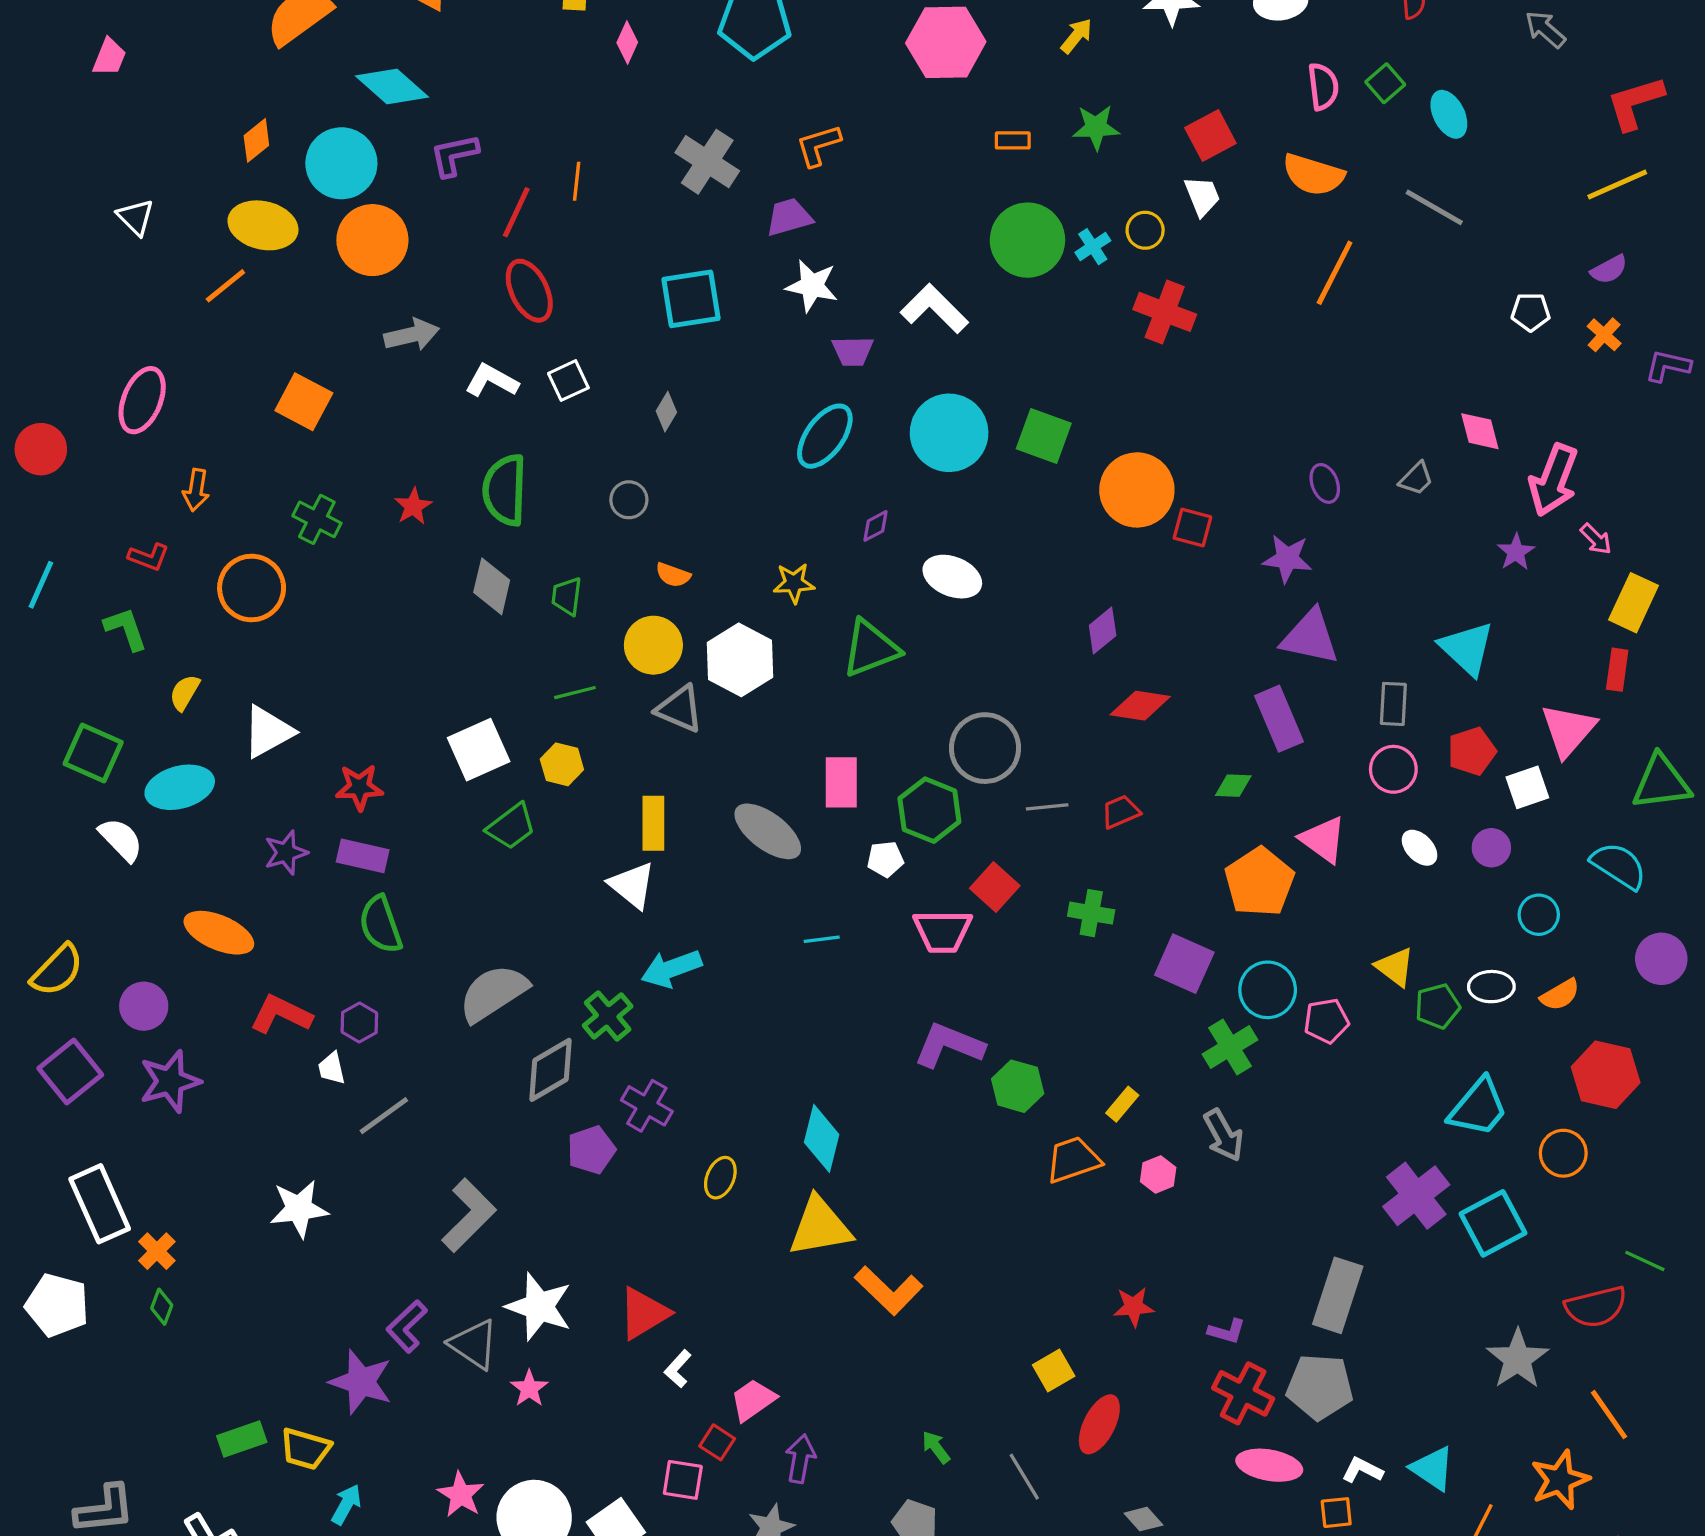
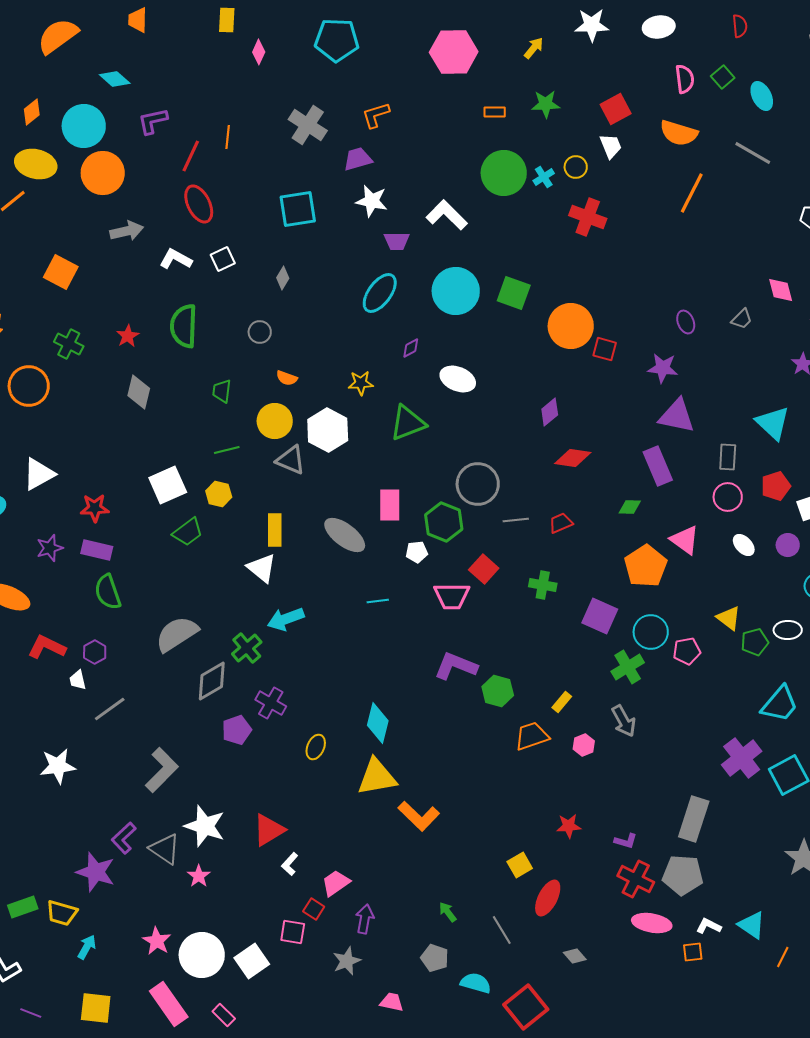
cyan diamond: (392, 87) -> (115, 79), size x0.7
gray diamond: (492, 586) -> (139, 392), moved

